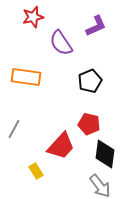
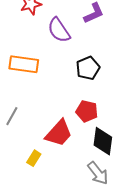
yellow rectangle: (36, 171) -> (34, 158), turned 63

